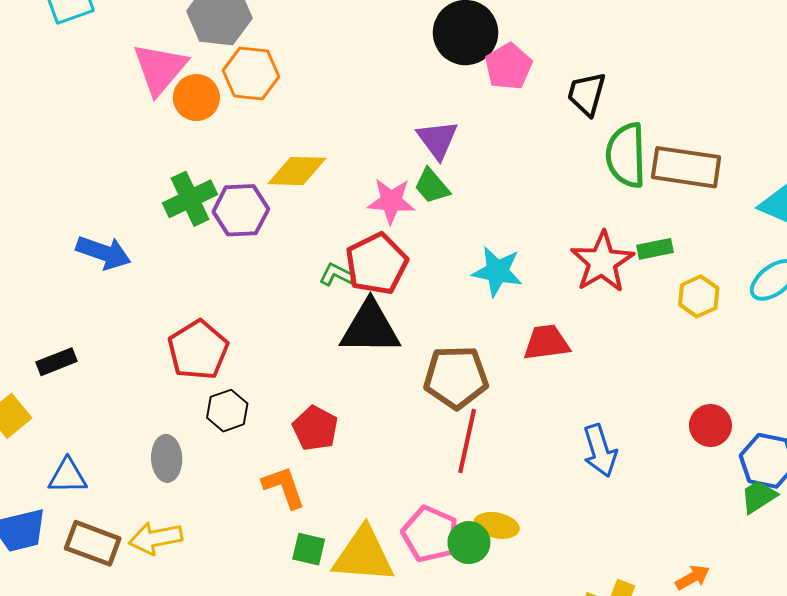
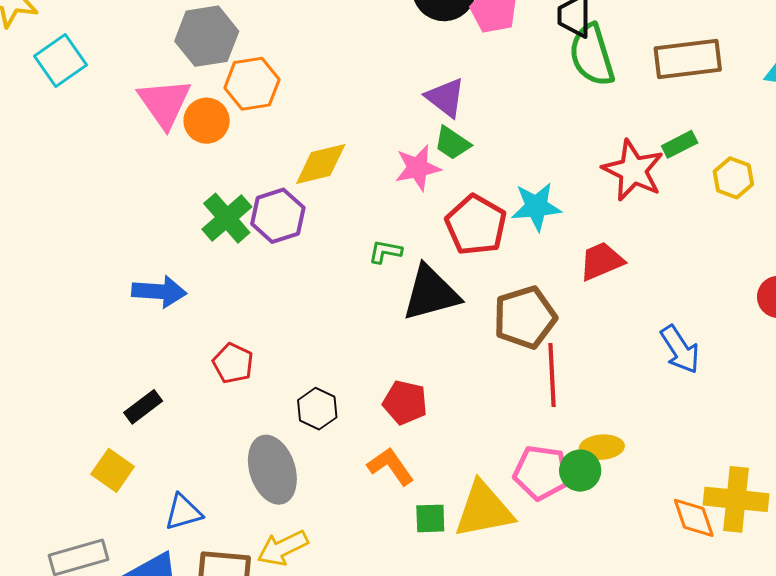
green semicircle: (626, 155) -> (592, 55), moved
red pentagon: (377, 264) -> (476, 225), moved
red pentagon: (198, 350) -> (233, 363), moved, size x0.7
gray ellipse: (167, 458) -> (272, 470), size x1.5

